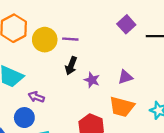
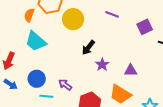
purple line: (70, 39) -> (112, 14), moved
purple arrow: (36, 97) -> (65, 85), moved

